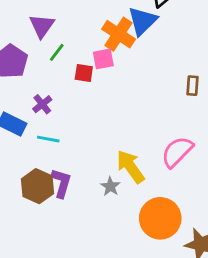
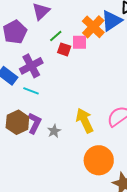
green line: (57, 52) -> (56, 36), moved
purple cross: (42, 104) -> (31, 66), size x1.6
gray star: (110, 186) -> (54, 131), moved

